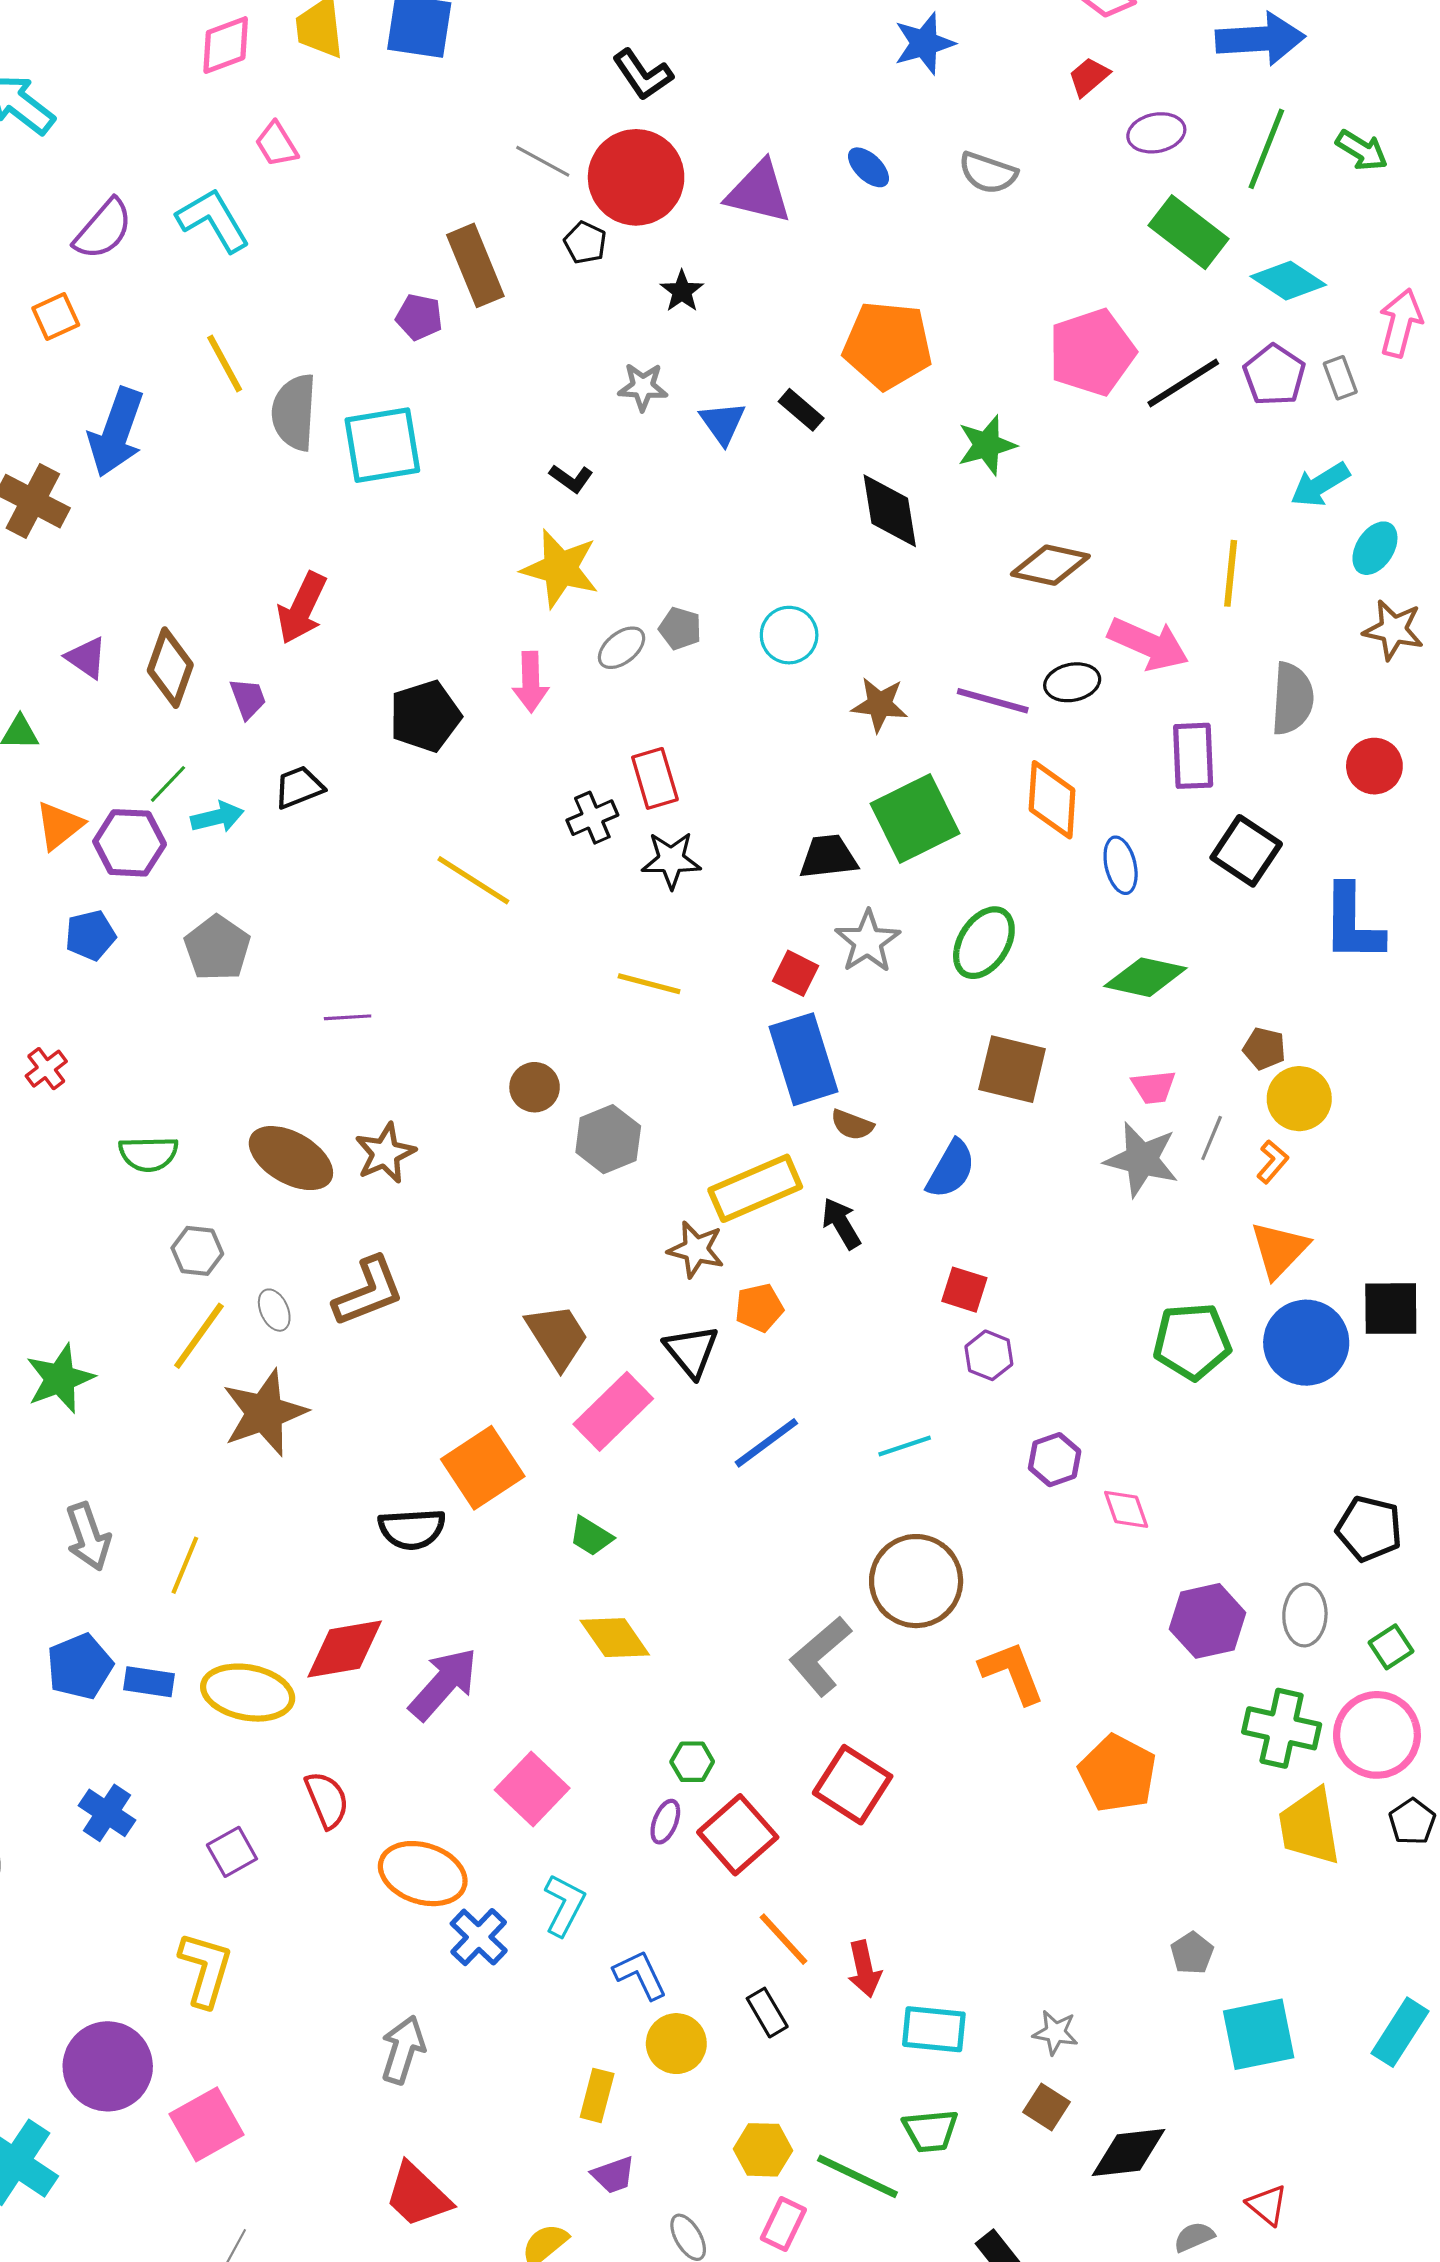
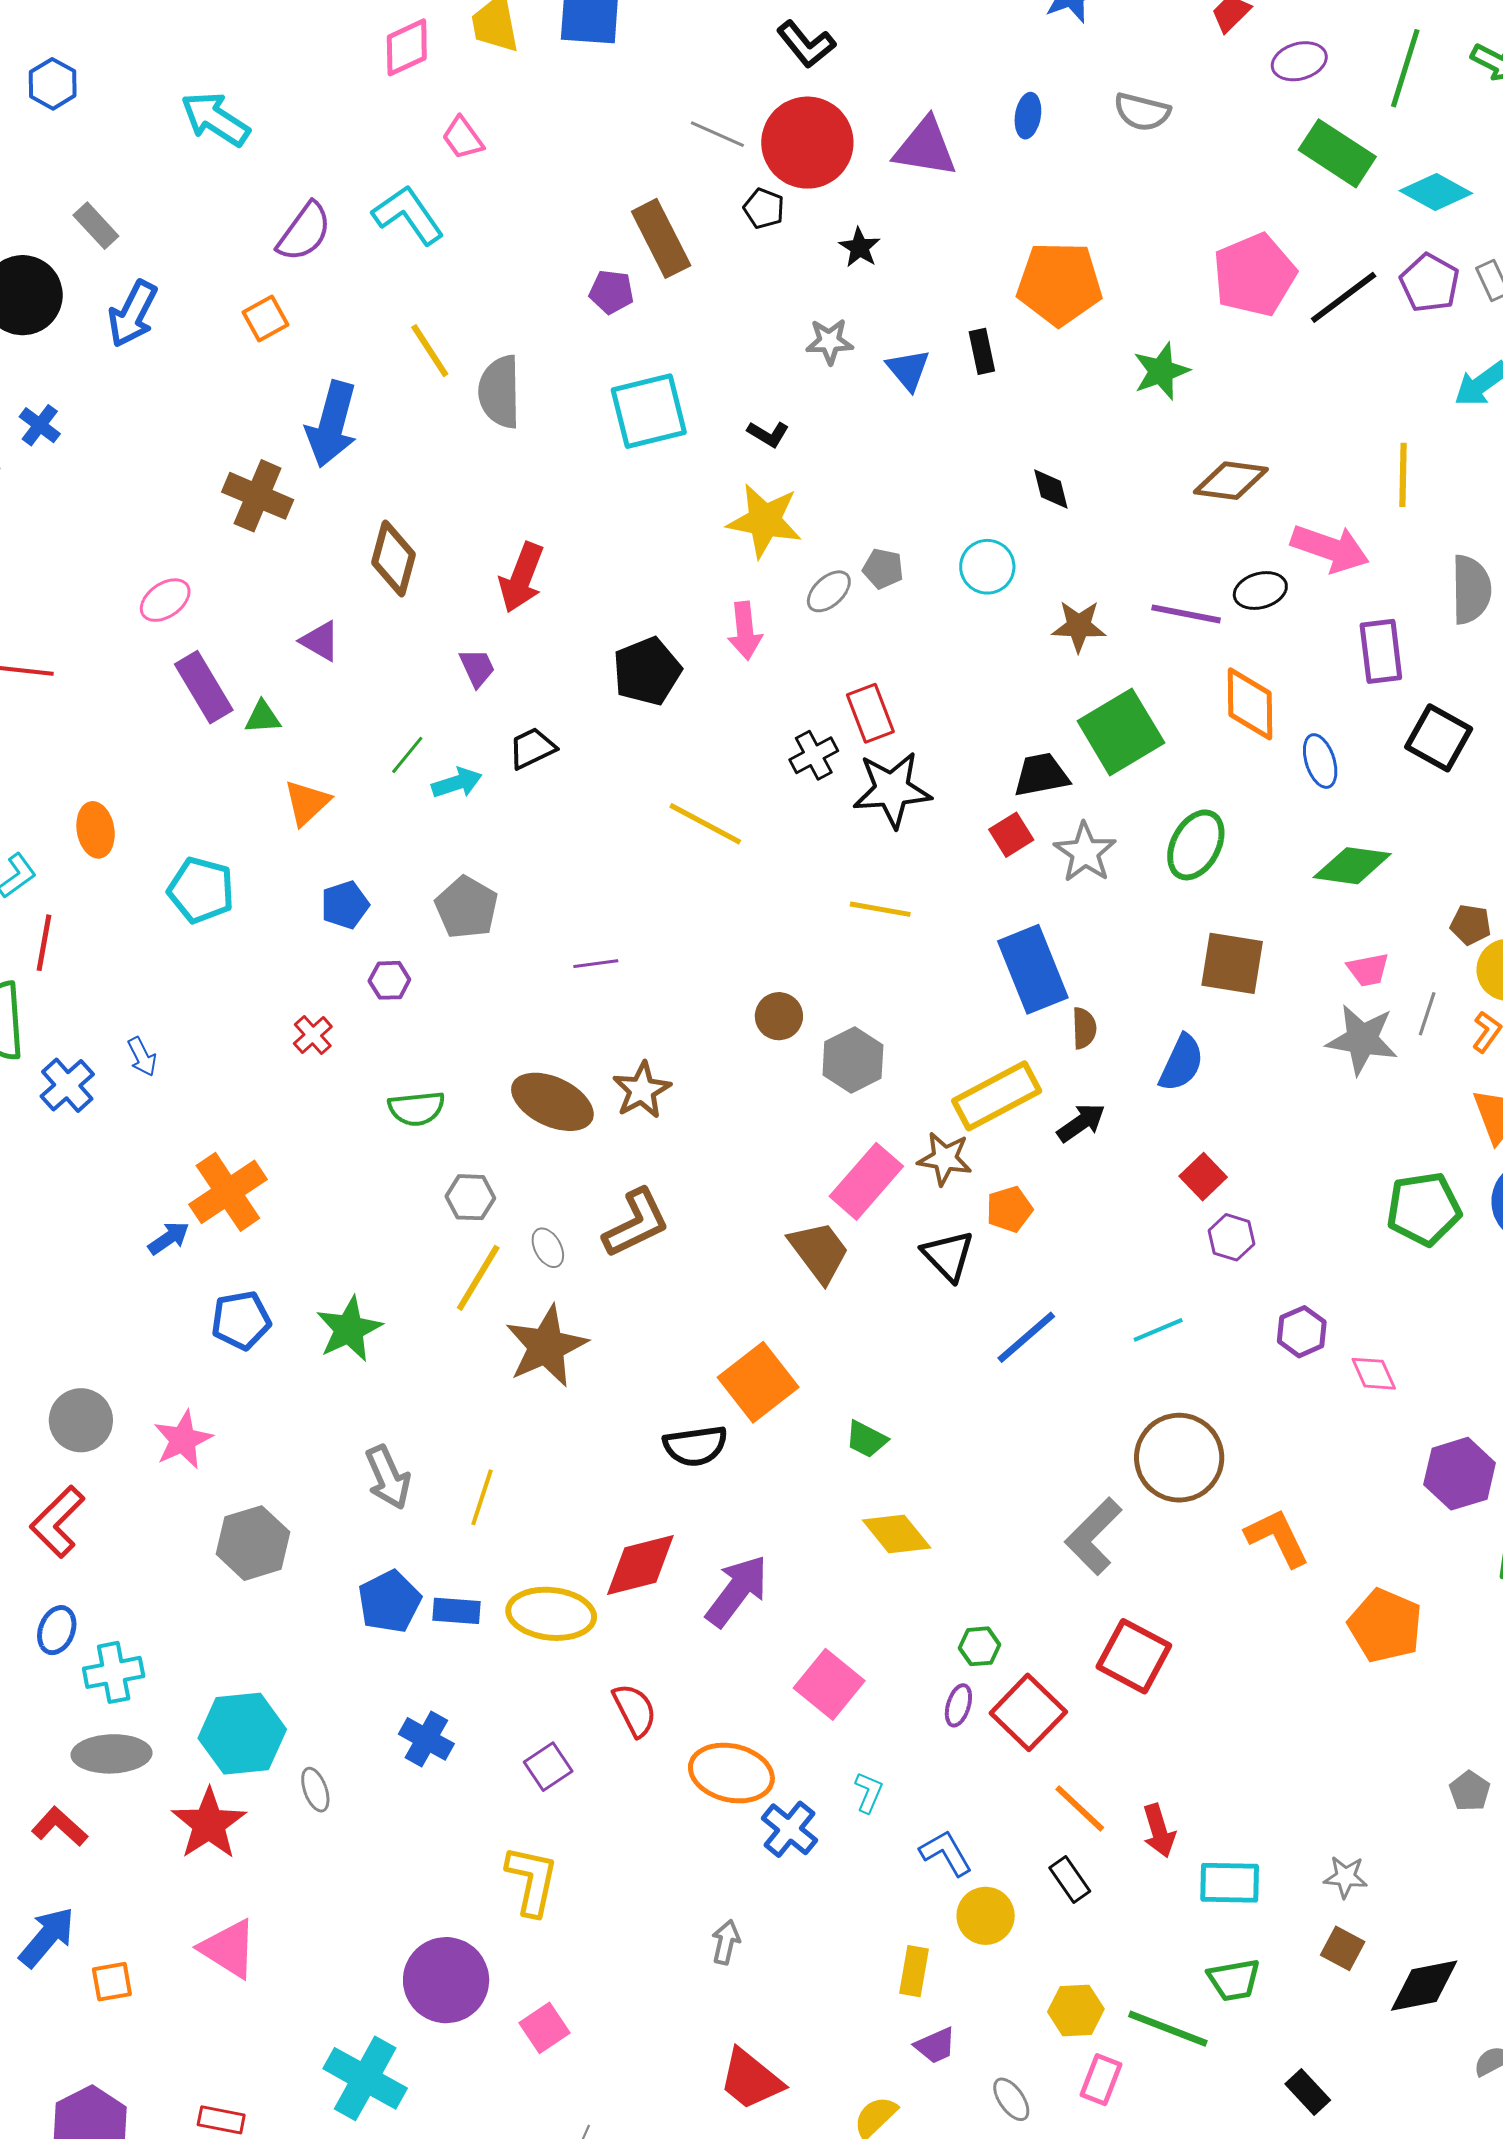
blue ellipse: (869, 167) -> (1028, 116), turned 60
black rectangle: (801, 410) -> (982, 351), turned 42
cyan square: (382, 445) -> (649, 411), moved
black diamond: (890, 511) -> (1051, 489), moved, size x0.6
brown diamond: (170, 668) -> (393, 558), moved
purple hexagon: (130, 843) -> (389, 980), moved, size x0.6
black star: (671, 860) -> (892, 790), size x1.4
red square: (796, 973) -> (1011, 835), moved, turned 36
brown semicircle: (852, 1125) -> (1084, 1028), turned -108
black arrow: (841, 1223) -> (1081, 1123), turned 90
red square: (964, 1290) -> (1203, 1177), turned 33
pink rectangle: (613, 1411) -> (866, 1181), moved
cyan L-shape: (564, 1905) -> (869, 1792), size x0.7
gray arrow: (403, 2050) -> (726, 1942), size x0.7
pink square: (207, 2124) -> (544, 2028), size x0.7

